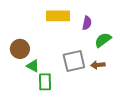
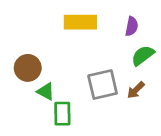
purple semicircle: (87, 23) -> (132, 26), moved
brown arrow: (98, 65) -> (136, 90), turned -40

